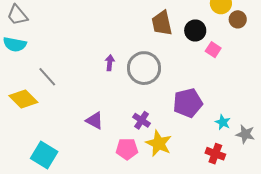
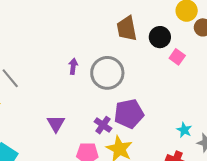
purple pentagon: (188, 103) -> (129, 114), moved
purple triangle: (95, 121) -> (56, 124), turned 30

